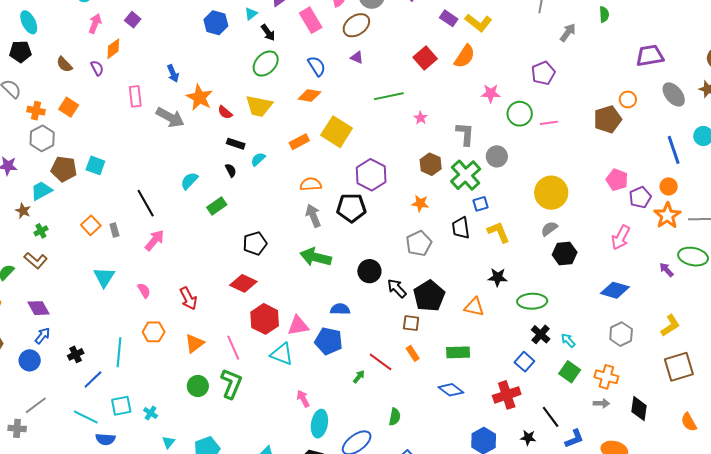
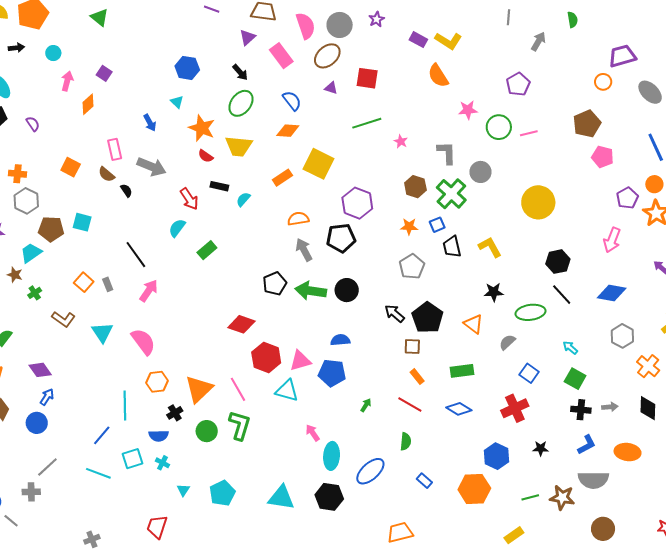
cyan triangle: (251, 14) -> (177, 102), moved, turned -32
orange semicircle: (465, 56) -> (438, 76), turned 120
red square: (425, 58) -> (367, 78), moved, turned -35
brown semicircle: (64, 64) -> (106, 174), moved
purple semicircle: (97, 68) -> (33, 124), moved
orange star: (200, 97) -> (202, 128), moved
orange circle: (628, 99) -> (603, 82), moved
orange square: (69, 107) -> (71, 167), moved
black semicircle: (231, 170) -> (126, 191), moved
pink pentagon: (617, 180) -> (603, 157), moved
blue square: (481, 204) -> (437, 225), moved
gray semicircle: (549, 229) -> (507, 342), moved
black pentagon: (255, 243) -> (275, 284), moved
brown L-shape: (36, 260) -> (63, 319), moved
black circle: (369, 271) -> (347, 290), moved
pink semicircle: (144, 291) -> (143, 342), size x1.8
red arrow: (188, 298) -> (189, 199), moved
orange triangle: (474, 307) -> (473, 324), turned 30
black cross: (541, 334) -> (581, 410), moved, turned -30
orange triangle: (194, 343) -> (199, 389), size x1.4
black cross: (76, 354) -> (175, 413), moved
red line: (381, 362) -> (410, 404), moved
orange cross: (606, 377) -> (648, 366), moved, turned 30
black line: (551, 417) -> (562, 295), moved
blue semicircle: (105, 439) -> (159, 436), moved

